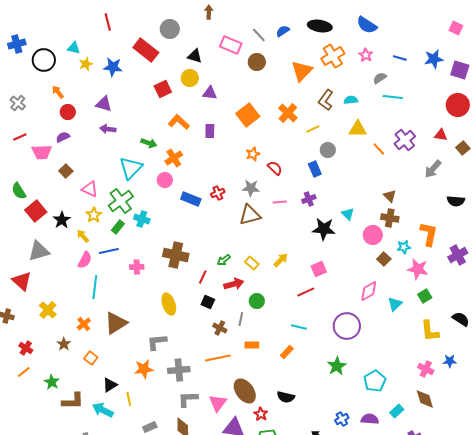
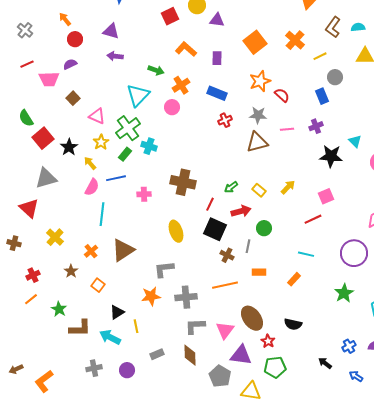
orange star: (253, 154) -> (260, 81), size x1.5
blue rectangle: (191, 199) -> (217, 93), moved
black square: (208, 302) -> (215, 229), size x1.6
red cross: (26, 348) -> (33, 275), turned 32

